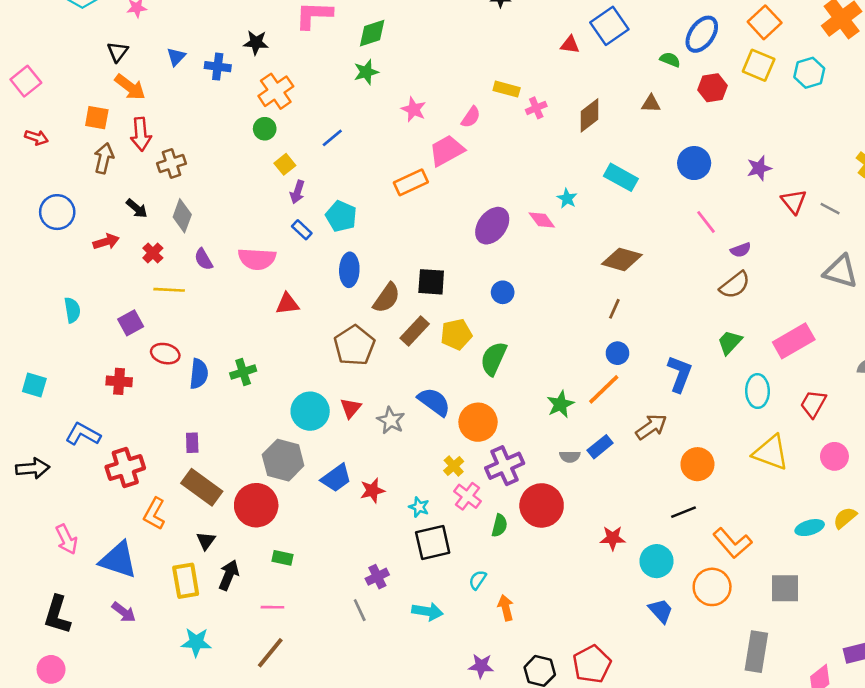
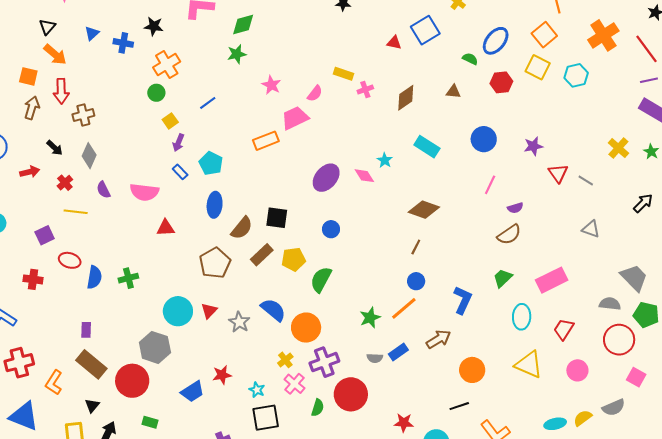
pink line: (706, 222) -> (490, 185), turned 60
gray triangle: (841, 271) -> (591, 229), size x0.7
red cross: (125, 468) -> (19, 363), moved
blue trapezoid: (336, 478) -> (193, 392), moved

